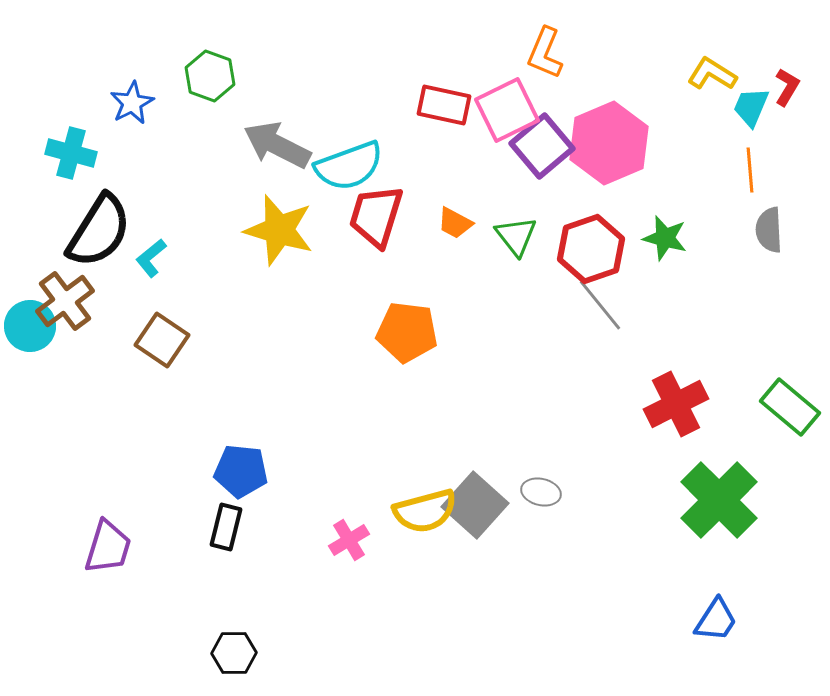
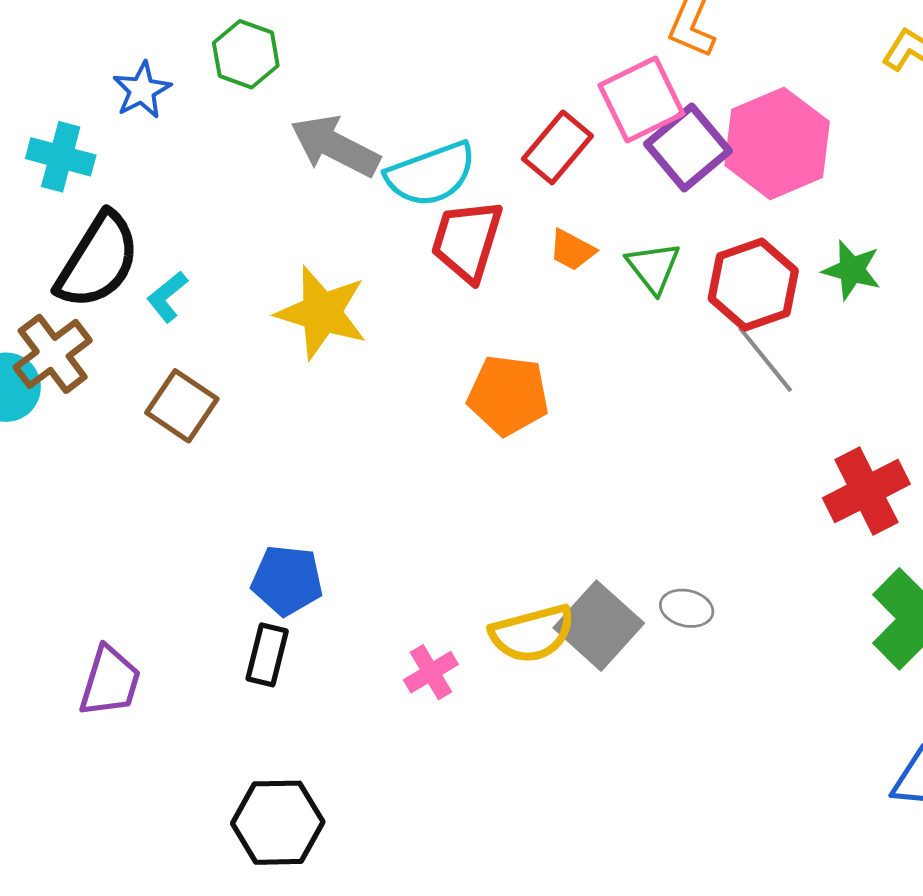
red rectangle: (444, 105) -> (557, 147), moved, turned -62
yellow star: (279, 230) -> (322, 313), moved
black hexagon: (234, 653) -> (278, 823), size x1.5

